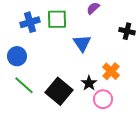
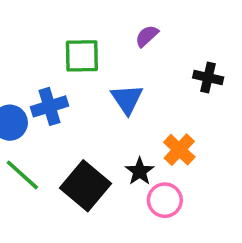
blue cross: (30, 22) -> (49, 106), moved

